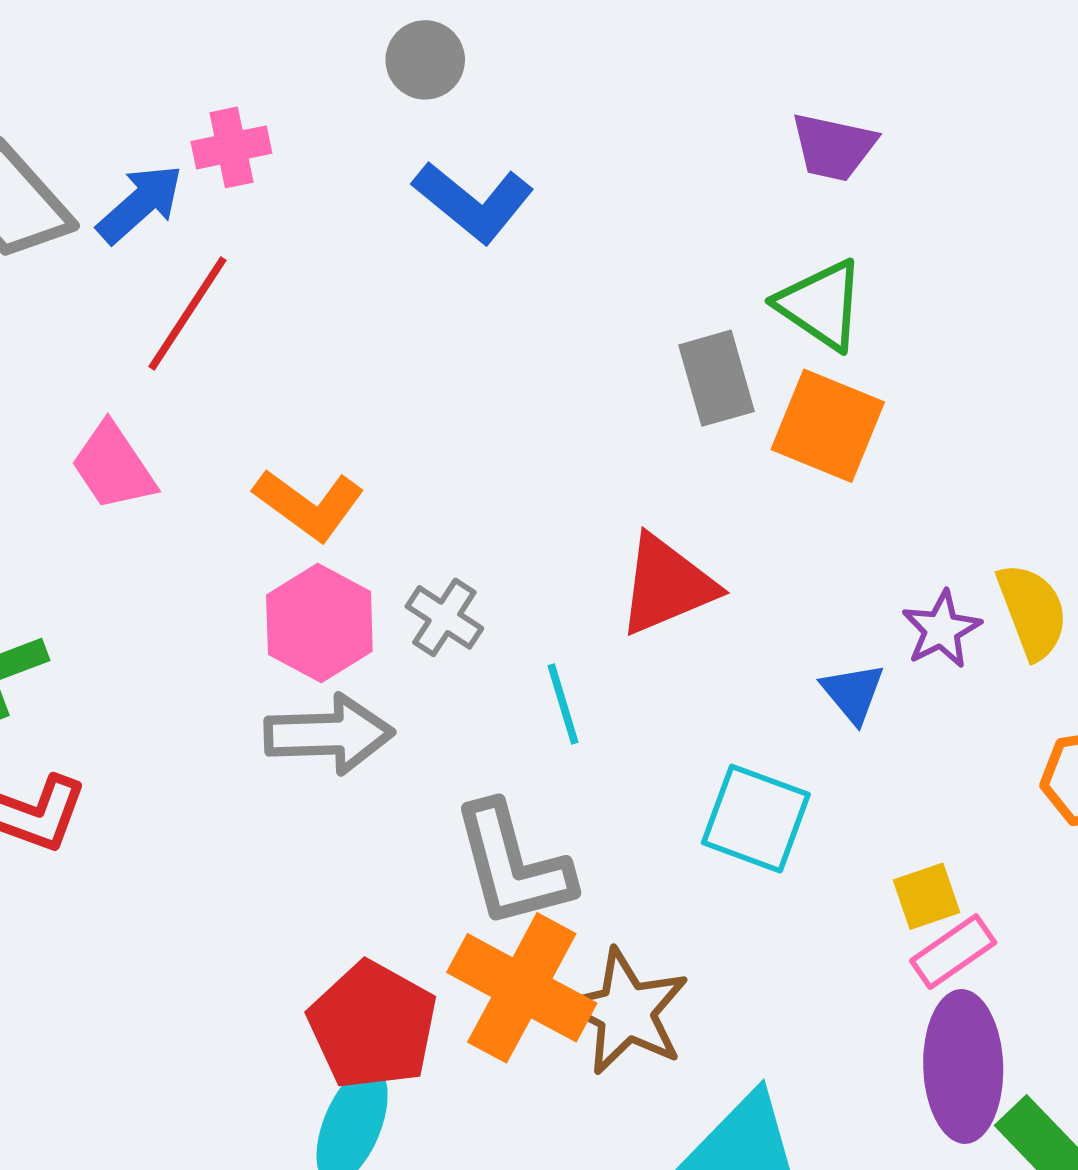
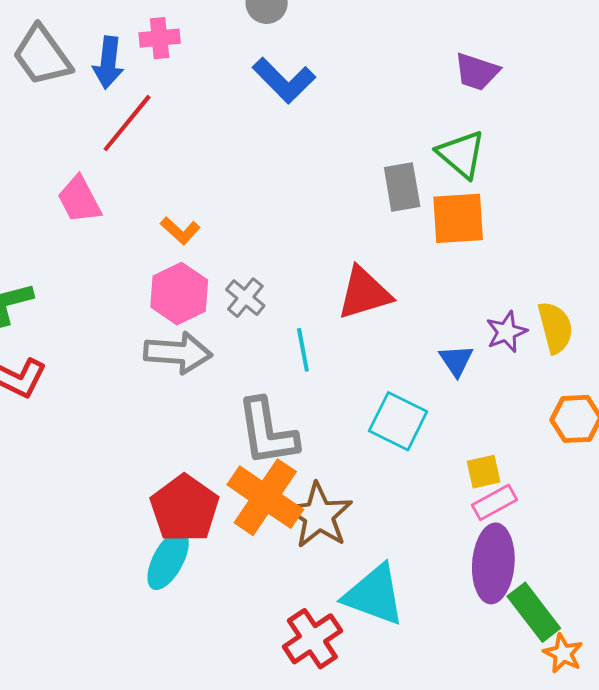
blue arrow: (140, 204) -> (108, 63), turned 132
orange square: (828, 426) -> (458, 218), turned -32
orange L-shape: (309, 504) -> (180, 231), size x0.7

